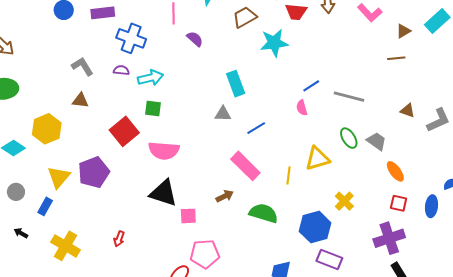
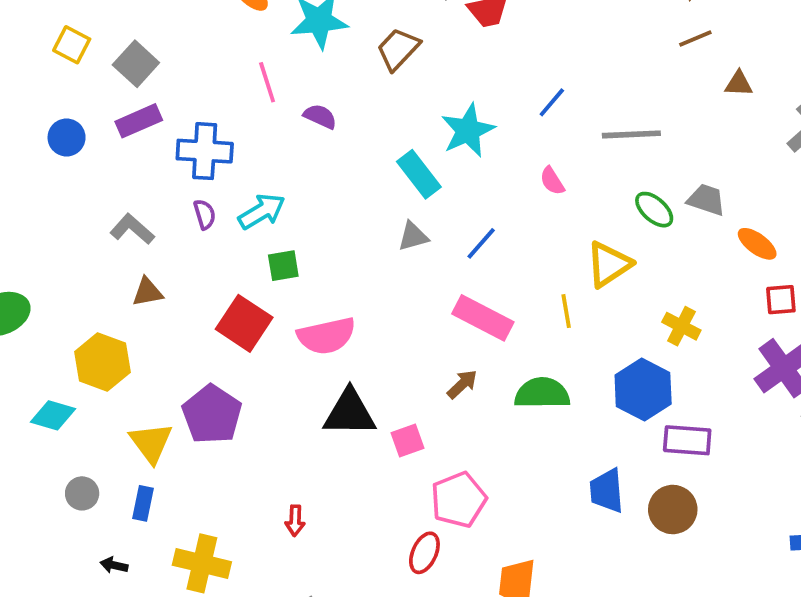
cyan star: (274, 43) -> (468, 130), moved
purple semicircle: (121, 70) -> (205, 214), turned 84
blue line: (311, 86) -> (552, 102), moved
brown triangle: (408, 111) -> (739, 84), moved

